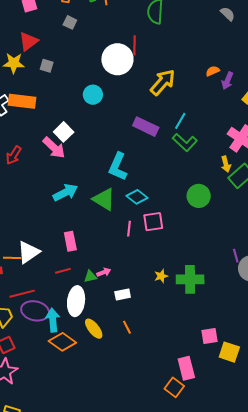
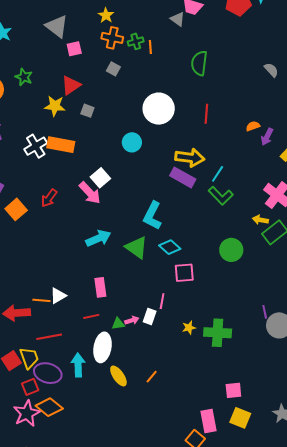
red line: (134, 45) -> (206, 114), moved
yellow arrow: (163, 82) -> (190, 158), moved, turned 52
yellow arrow: (226, 164) -> (260, 220), turned 112
pink line: (129, 229) -> (162, 301), moved
white triangle: (28, 252) -> (58, 296), size x0.7
white rectangle: (123, 295) -> (150, 317), moved, turned -63
purple ellipse: (35, 311) -> (48, 373), moved
orange line: (127, 327) -> (152, 377), turned 64
orange diamond: (62, 342) -> (49, 407), moved
yellow square: (229, 352) -> (240, 418), moved

